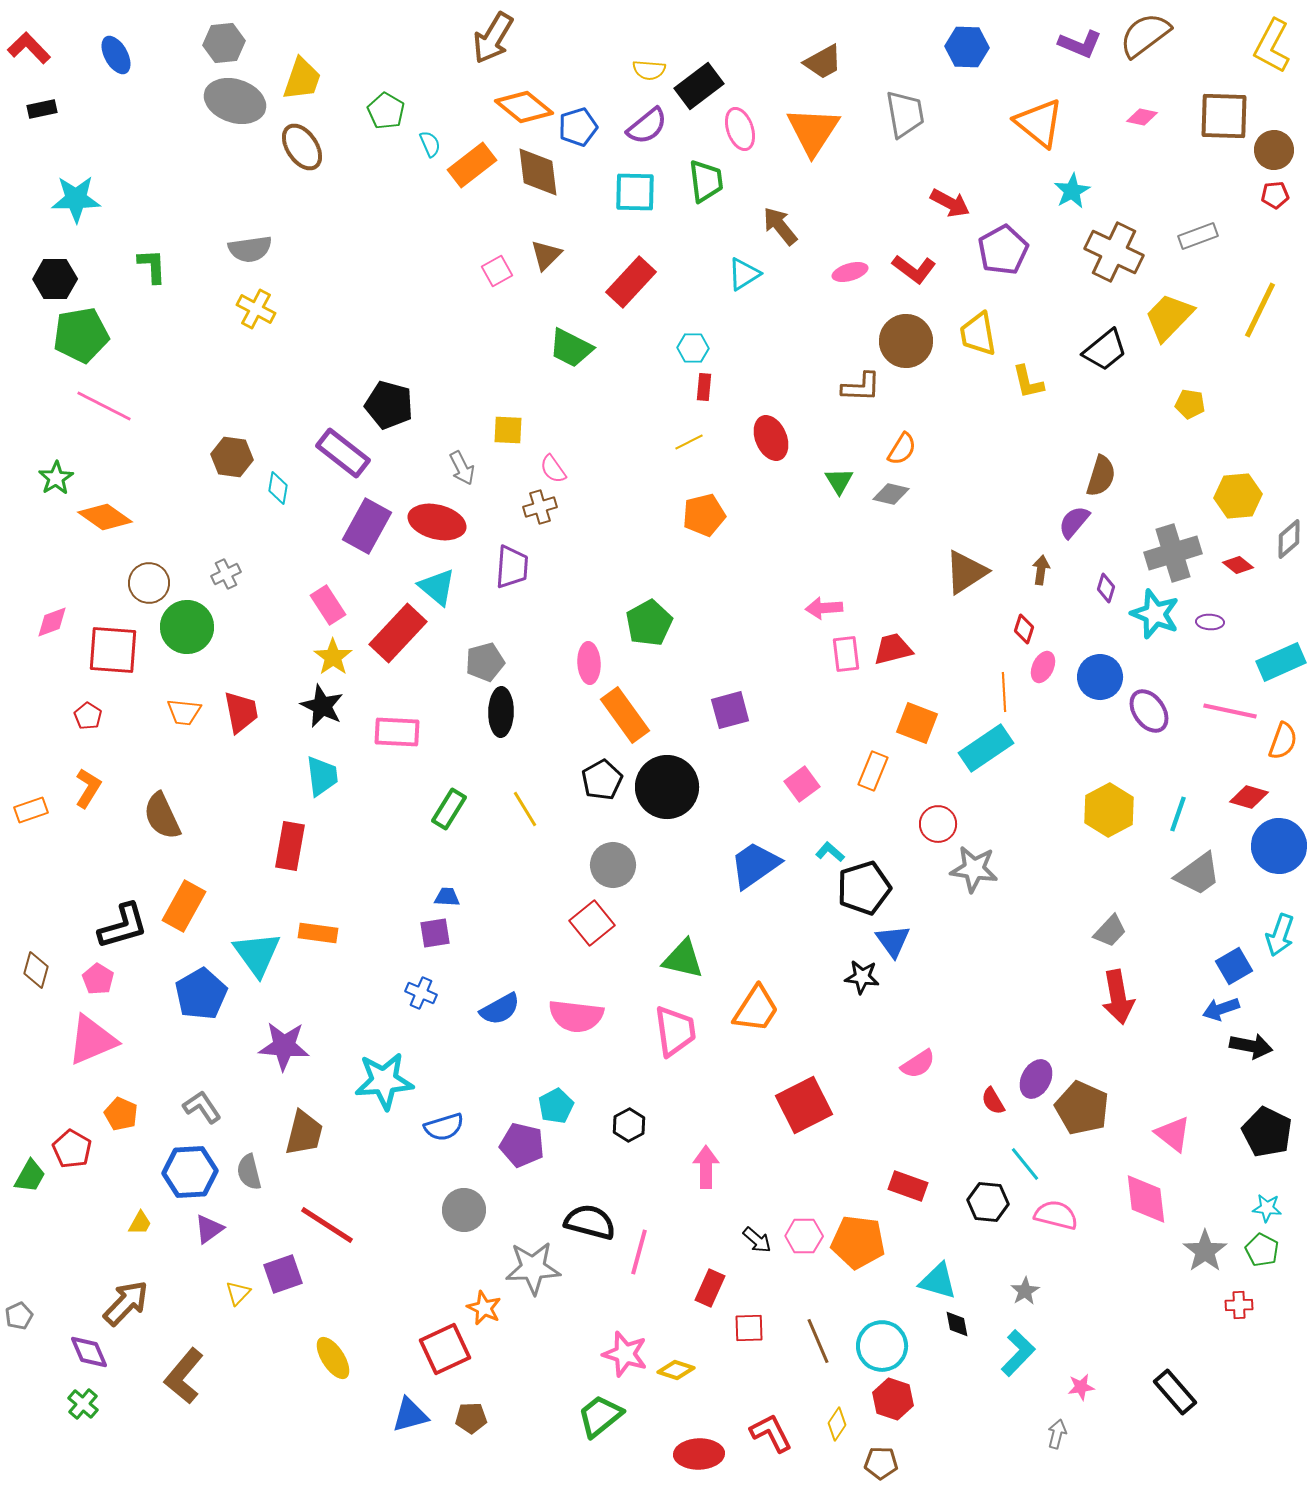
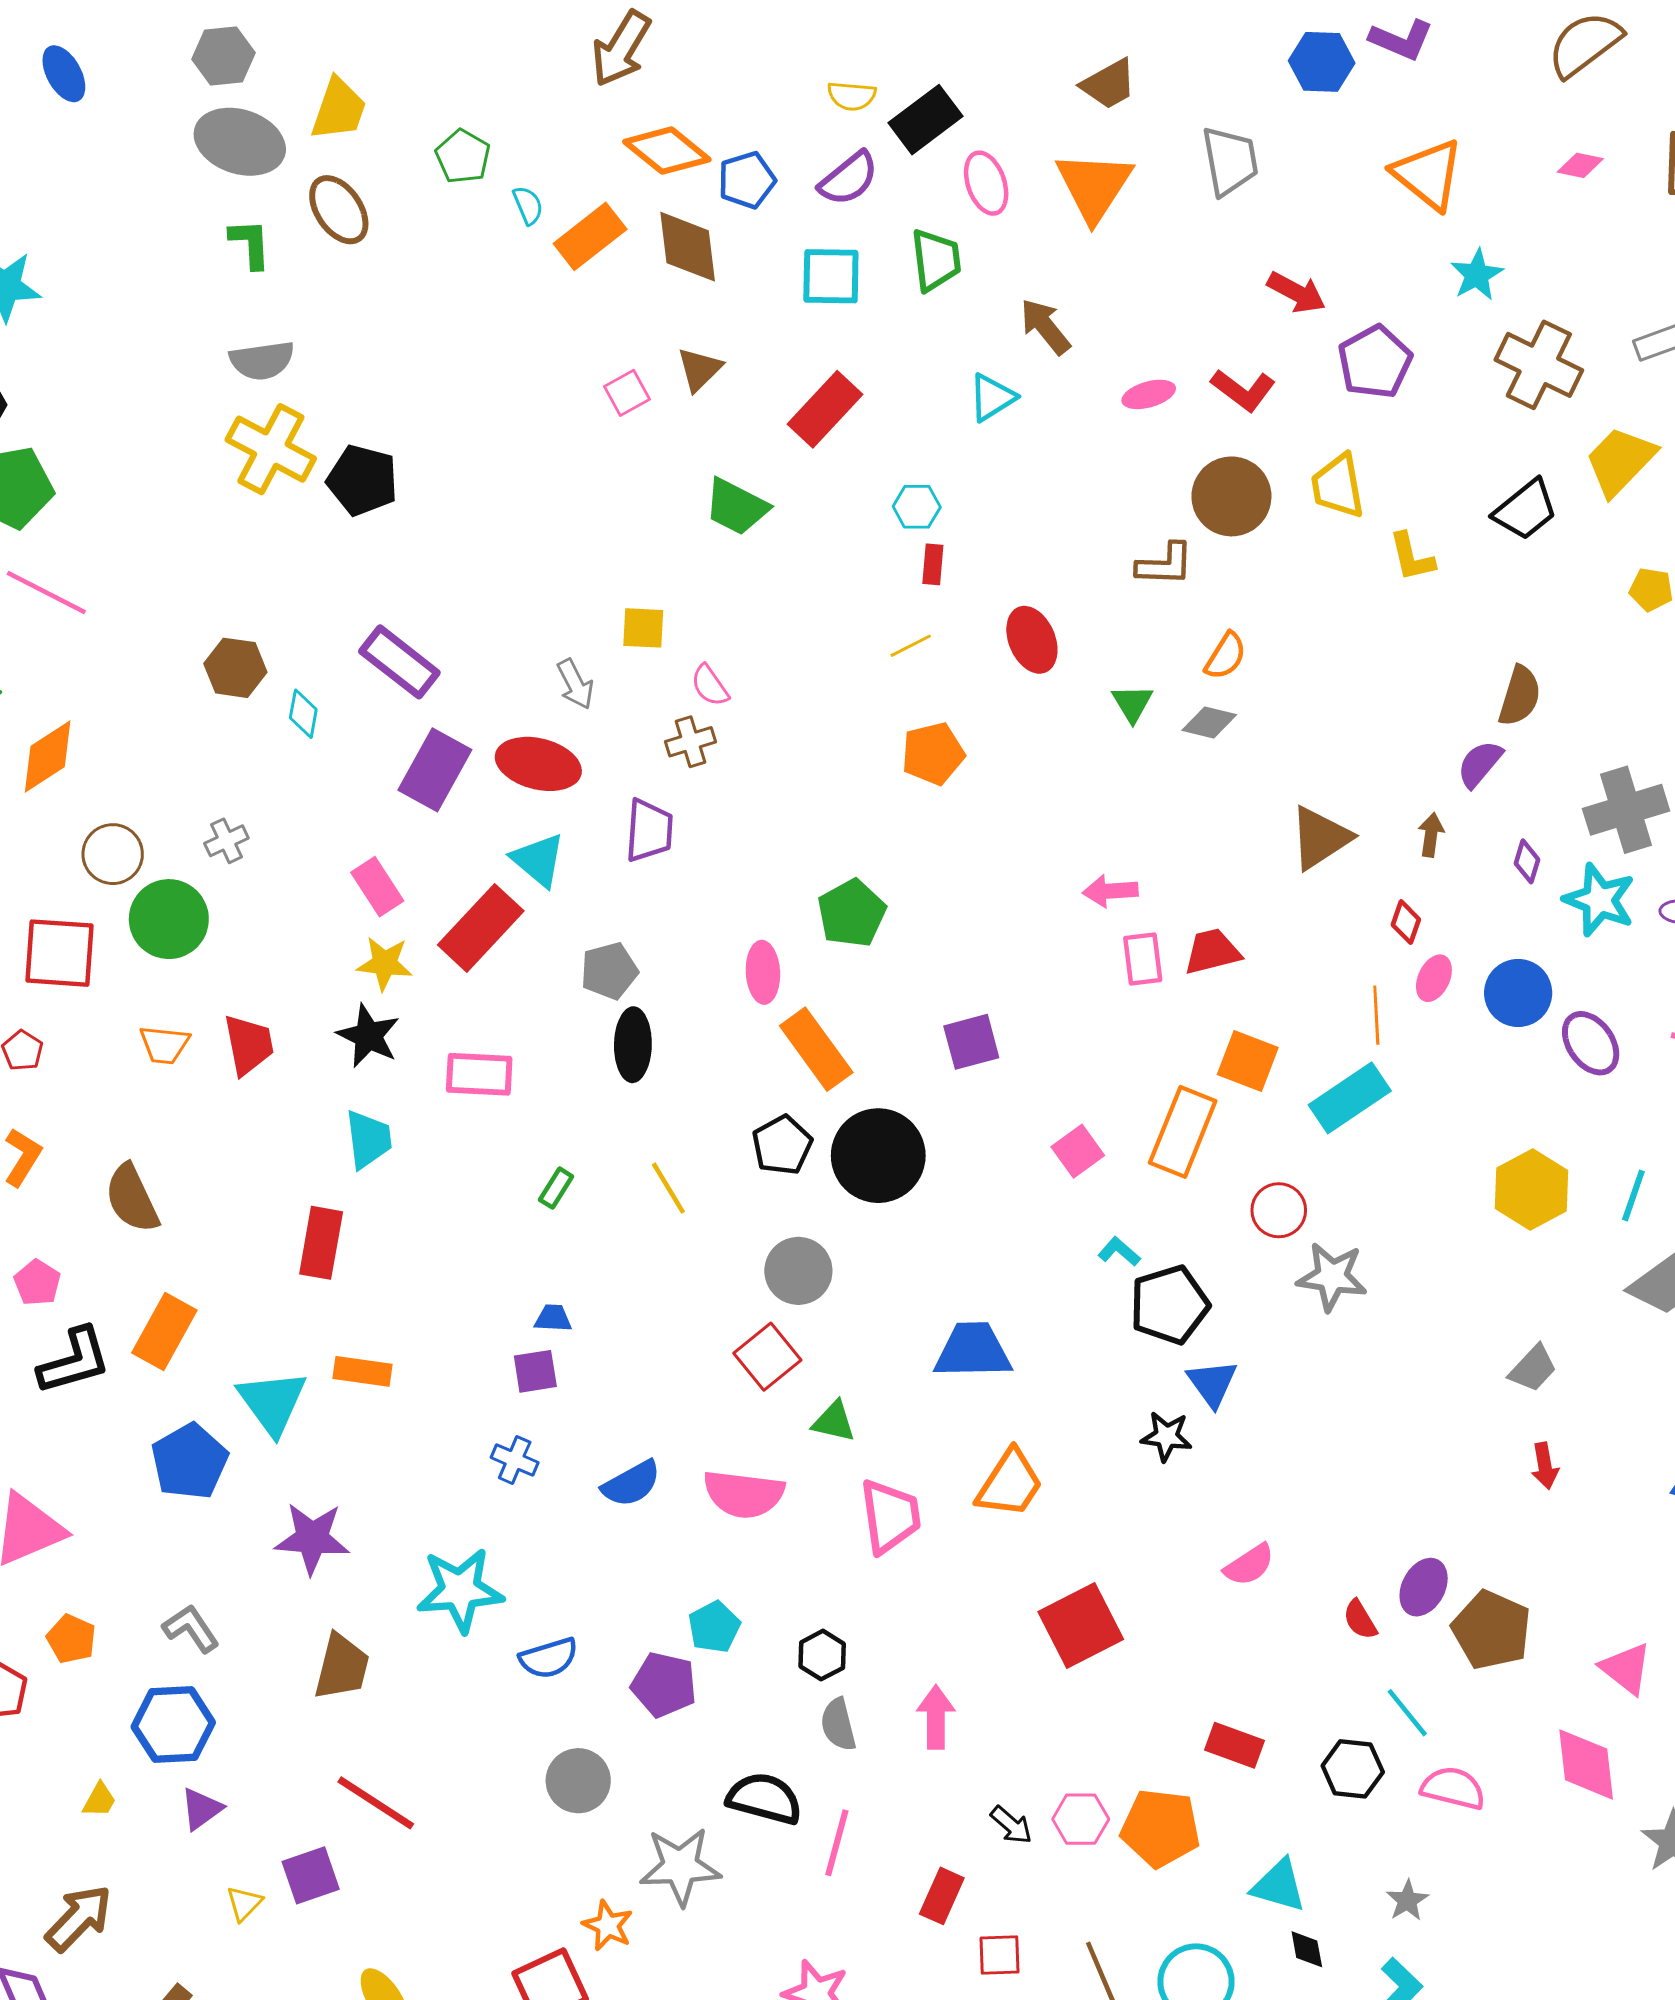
purple L-shape: (1080, 44) -> (1401, 40), moved
green L-shape: (152, 266) -> (250, 244), moved
yellow cross: (256, 309) -> (271, 449), size x1.5
black pentagon: (389, 405) -> (362, 480), moved
orange diamond: (105, 517) -> (48, 757), turned -68
yellow star: (333, 657) -> (385, 963), turned -30
orange rectangle: (873, 771) -> (1183, 1132), size x1.5
green rectangle: (449, 809) -> (556, 1188), size x0.7
blue trapezoid: (755, 865) -> (973, 1351), moved, turned 34
green triangle: (683, 959) -> (834, 1422), moved, size x0.7
pink pentagon: (98, 979) -> (37, 1283), moved
red arrow: (1118, 997) -> (1545, 1466), size x0.6
gray semicircle: (249, 1172) -> (838, 1725), moved

